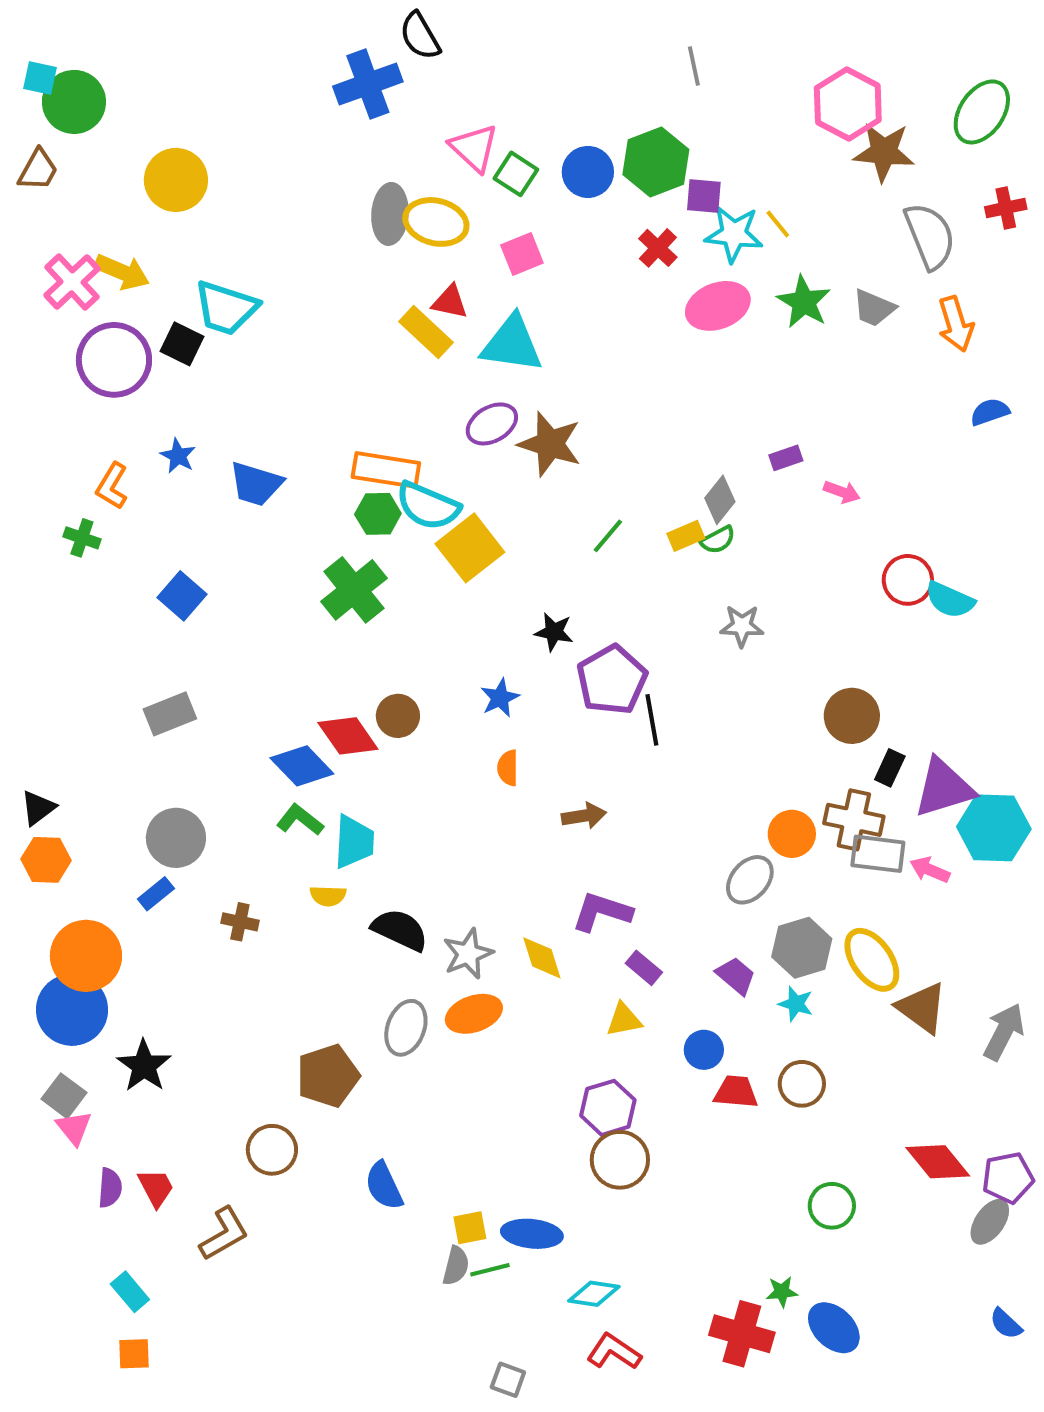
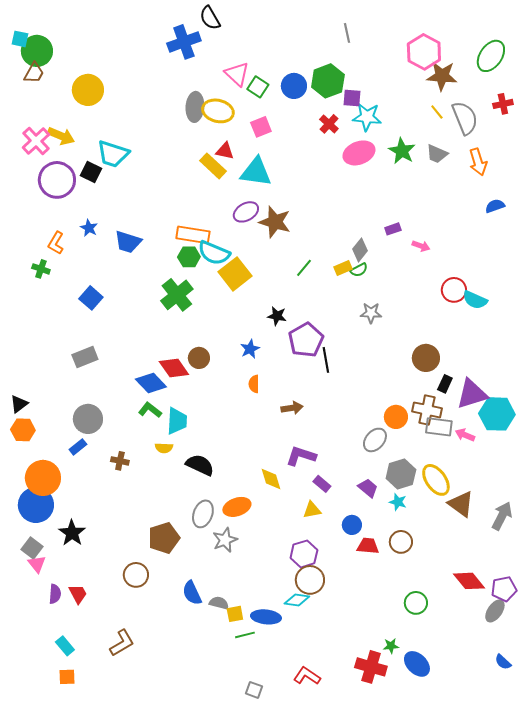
brown trapezoid: (38, 170) -> (34, 73), moved
yellow line: (778, 224) -> (437, 112), moved
gray star: (468, 954) -> (225, 540), moved
brown L-shape: (224, 1234) -> (122, 643), moved
gray semicircle: (456, 1266) -> (219, 603), moved, turned -90
cyan diamond: (594, 1294) -> (297, 600), moved

